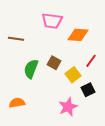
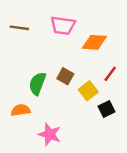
brown line: (16, 39) -> (19, 28), moved
orange semicircle: (17, 103) -> (21, 110), moved
pink star: (68, 107) -> (50, 134), moved, turned -30

